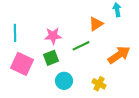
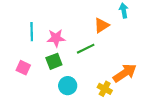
cyan line: (15, 33) -> (32, 32), moved
orange arrow: (119, 55) -> (125, 73), moved
pink square: (22, 64) -> (23, 68), size x0.6

